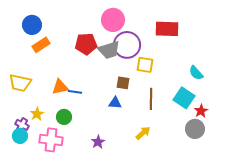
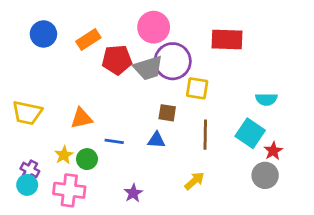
orange rectangle: (41, 45) -> (88, 39), moved
cyan semicircle: (196, 73) -> (266, 99), turned -49
blue line: (75, 92) -> (114, 141), moved
yellow star: (37, 114) -> (64, 155), moved

